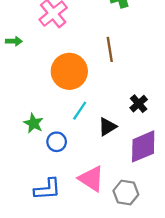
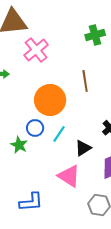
blue circle: (57, 142) -> (35, 128), moved
pink triangle: (91, 179) -> (69, 176), moved

